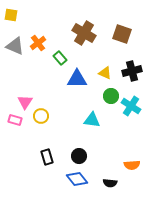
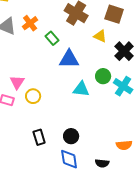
black cross: (132, 71) -> (124, 51), turned -30
yellow triangle: (105, 73) -> (100, 36), moved
cyan triangle: (92, 120) -> (81, 89), moved
blue diamond: (77, 179) -> (69, 159), turned 30

